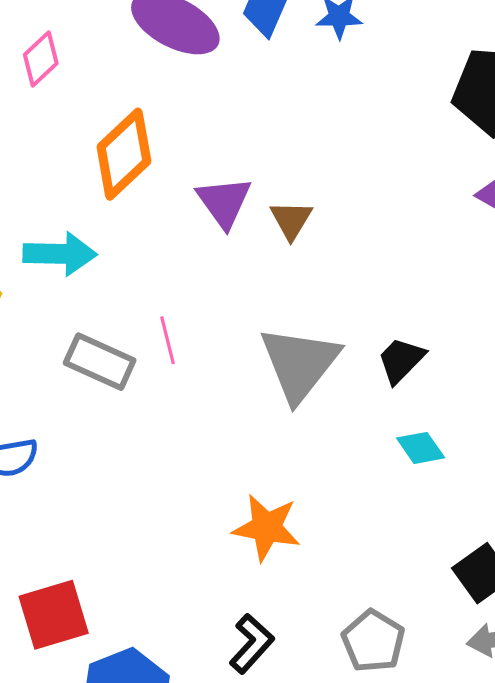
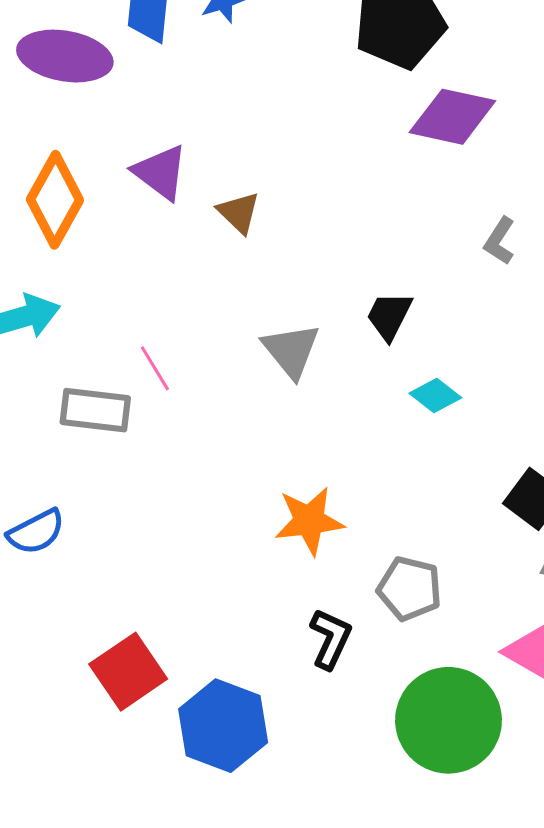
purple triangle: (224, 202) -> (161, 172), moved
gray triangle: (300, 364) -> (291, 350), size x0.7
gray pentagon: (373, 641) -> (410, 589), moved

